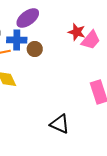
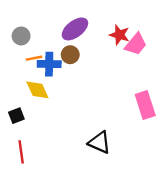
purple ellipse: (28, 18) -> (75, 29), moved
blue cross: (17, 40) -> (49, 64), moved

